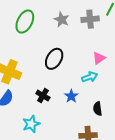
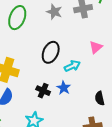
cyan arrow: (90, 77) -> (72, 66), moved
blue star: (71, 96) -> (64, 88), moved

